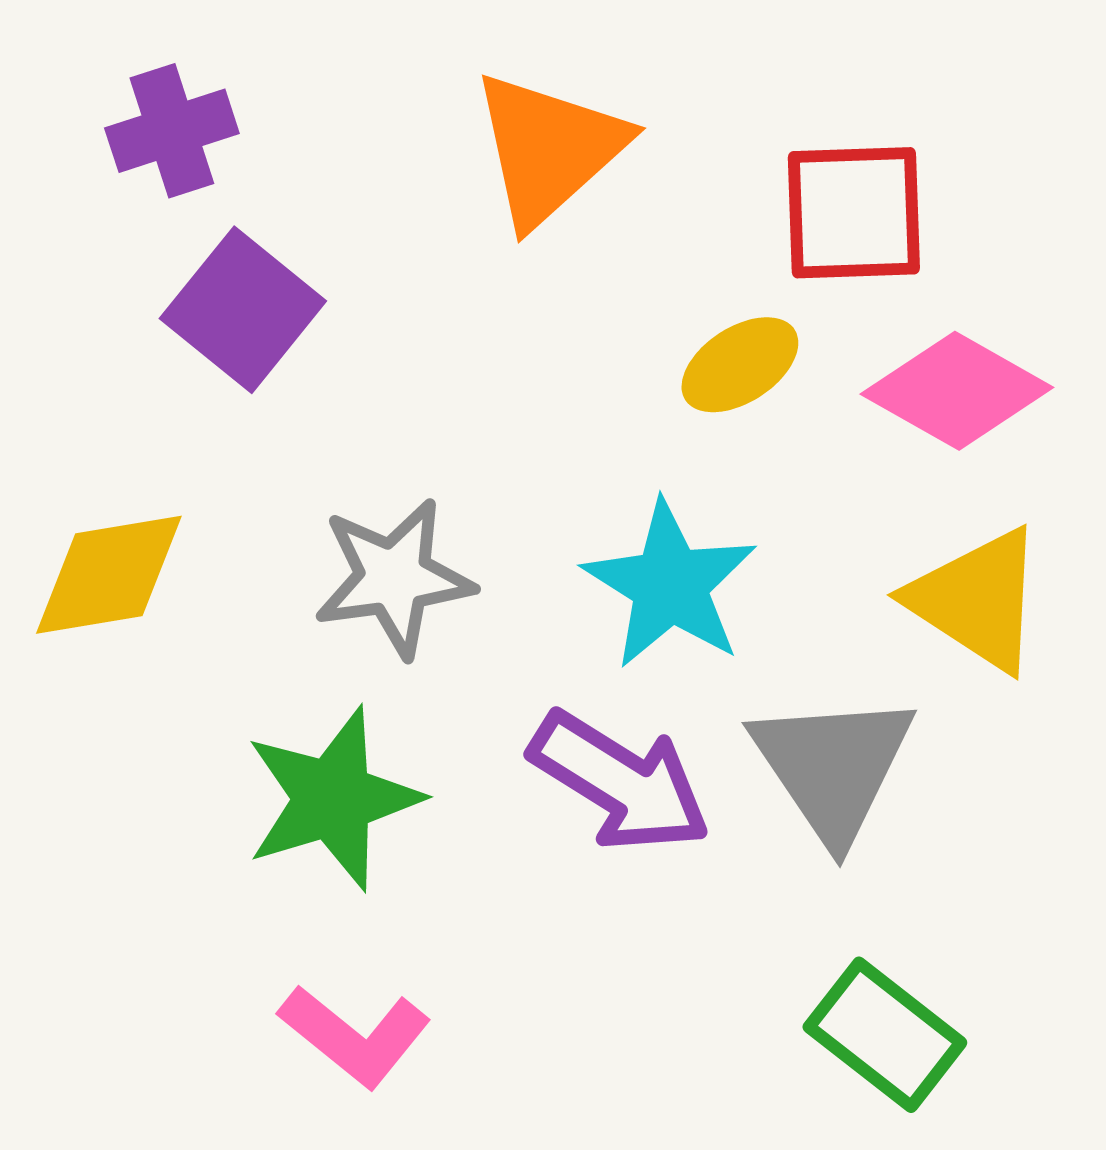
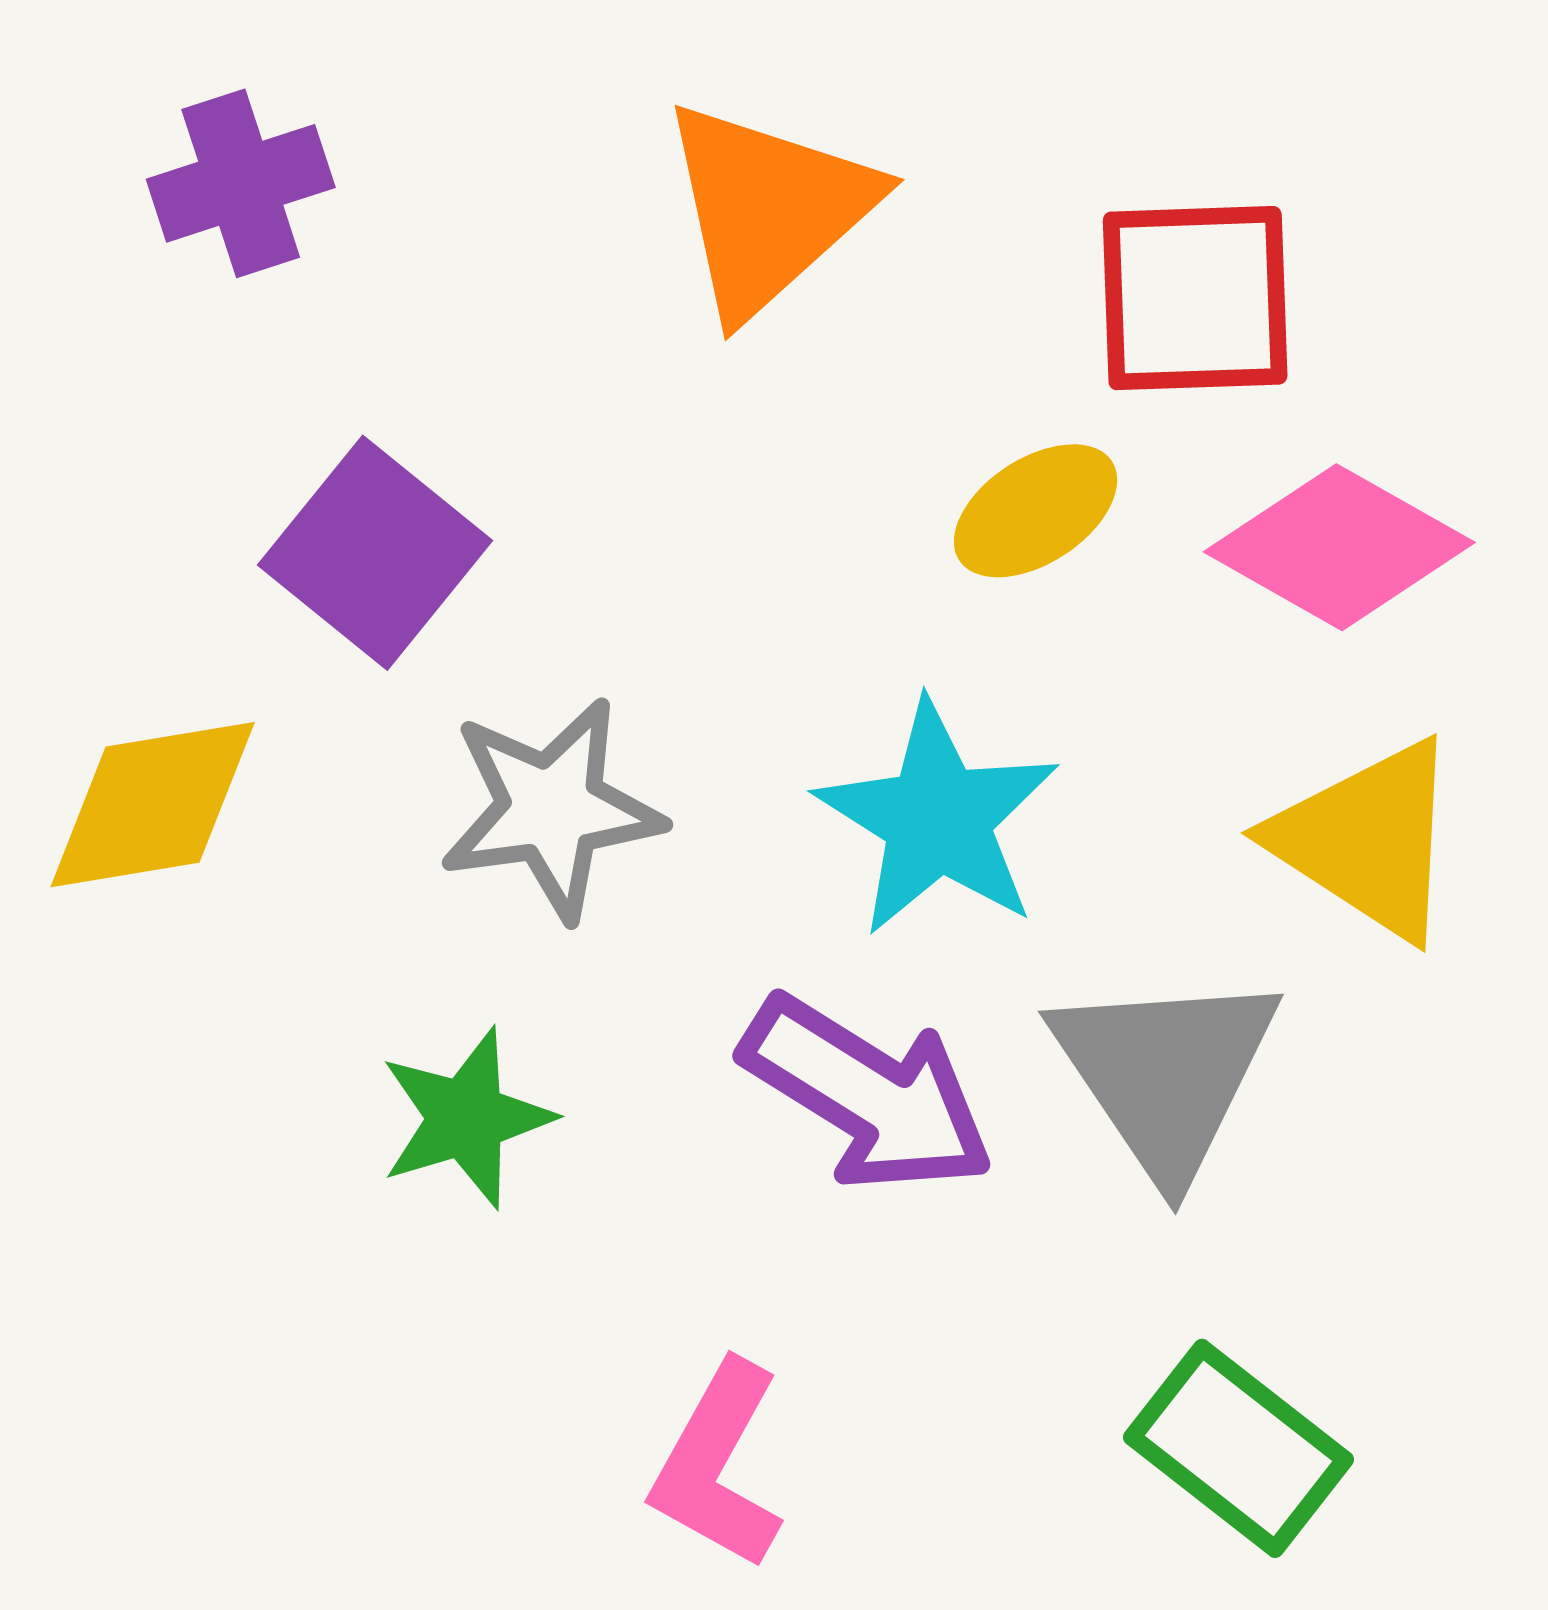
purple square: (243, 310) -> (375, 553), moved
green star: (333, 799) -> (466, 1118), size x0.7
pink L-shape: (355, 1036) -> (718, 1465), moved, turned 80

